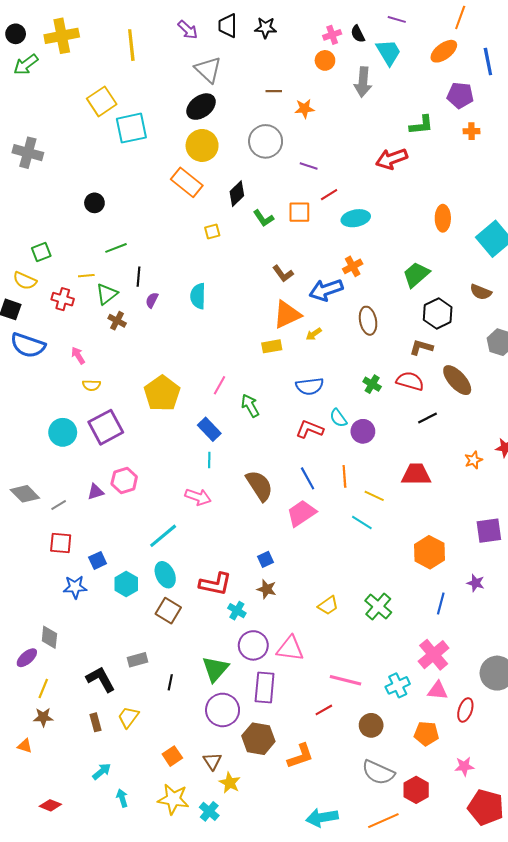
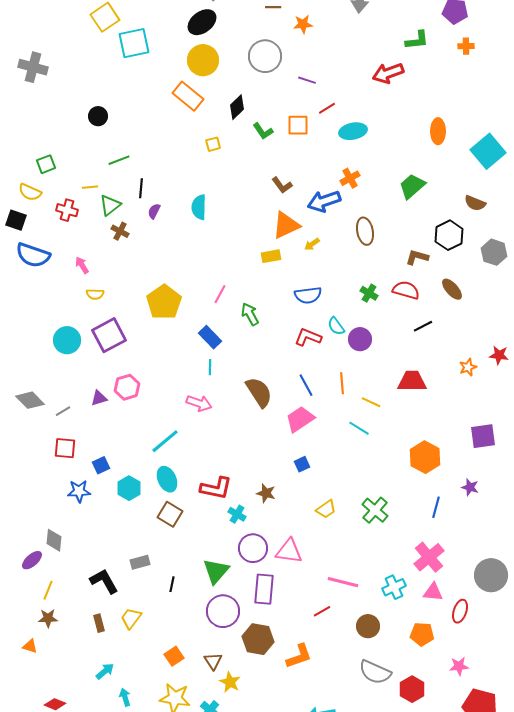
black hexagon: (438, 313) -> (449, 235), moved
brown ellipse: (457, 380) -> (452, 289), size x0.7
blue square: (266, 559) -> (302, 464), moved

